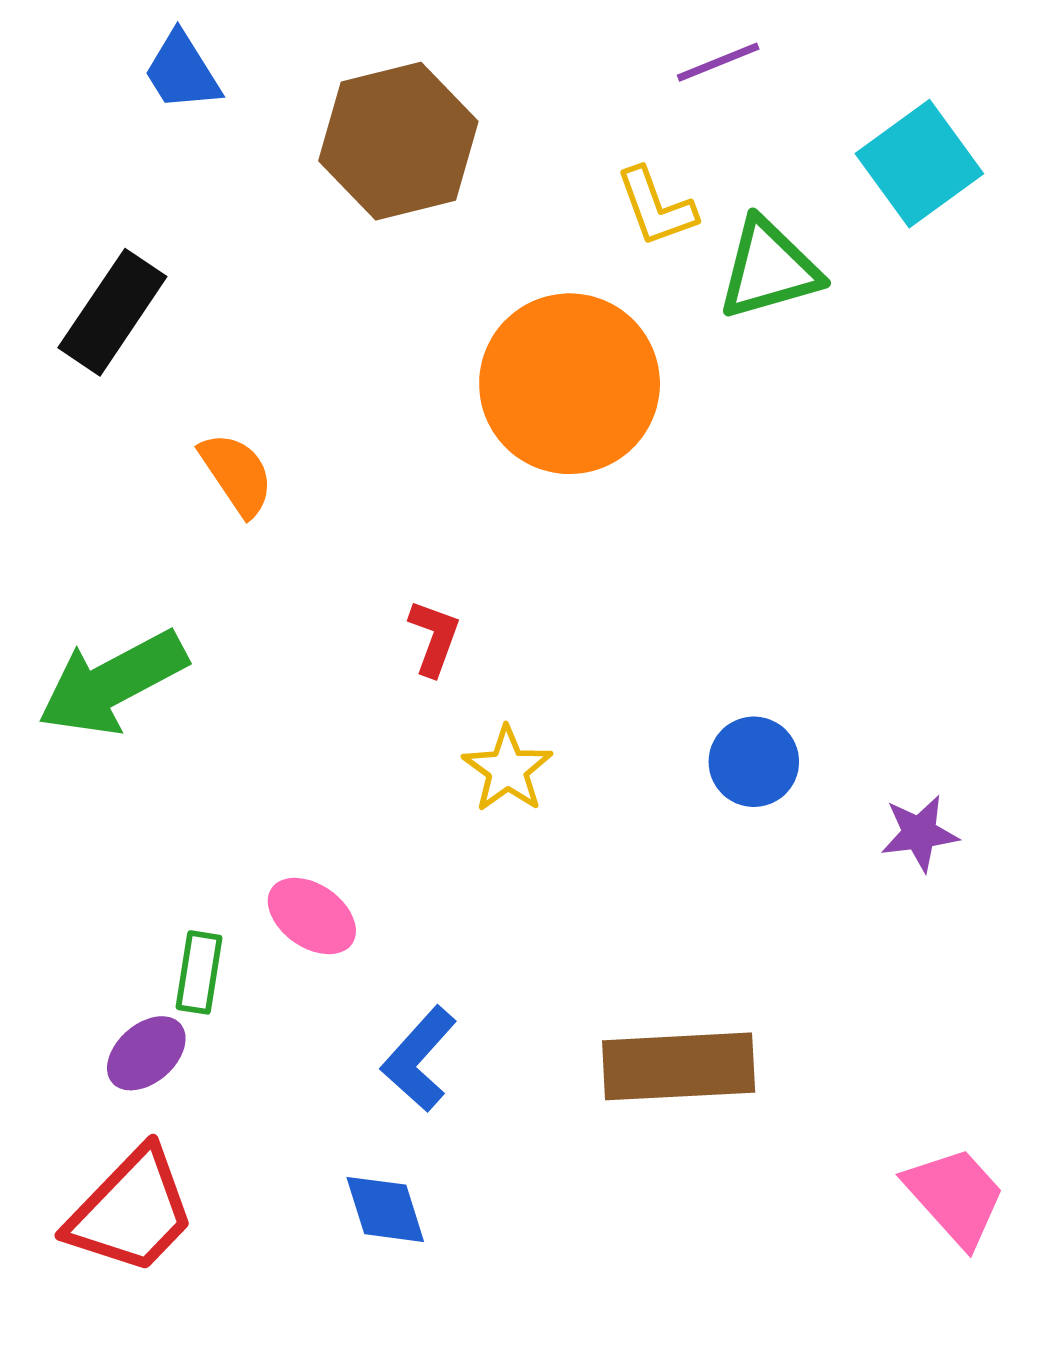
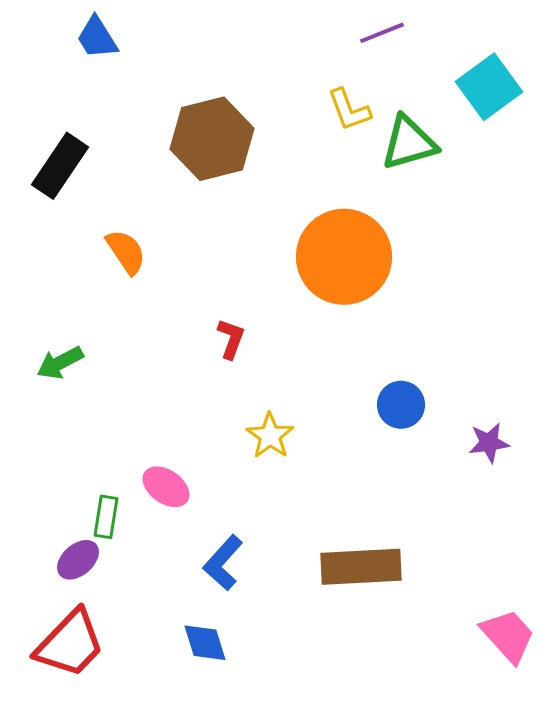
brown hexagon: (398, 141) -> (212, 139), moved
orange circle: (570, 384) -> (344, 257), moved
green arrow: (112, 683) -> (60, 363), size x0.6
yellow star: (507, 769) -> (270, 436), moved

